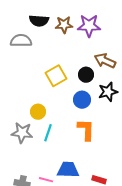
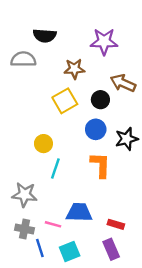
brown star: (64, 25) -> (74, 69), moved
black star: (108, 92) -> (127, 139), moved
gray star: (22, 133) -> (25, 195), moved

